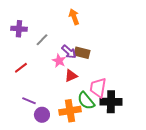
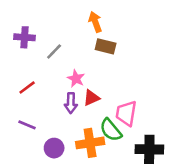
purple arrow: (69, 52) -> (71, 103), moved, turned 49
brown rectangle: (82, 53) -> (106, 46), moved
purple line: (29, 101) -> (27, 125), moved
black cross: (111, 102) -> (149, 149), moved

